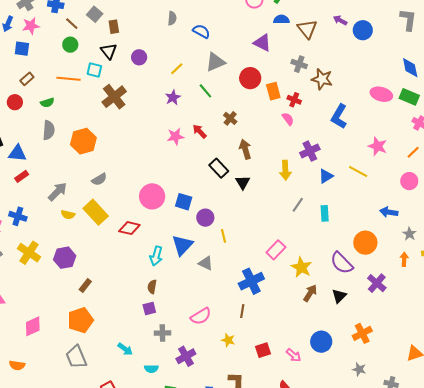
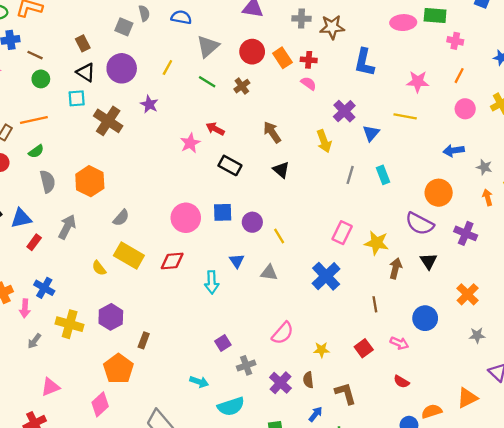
gray square: (95, 14) -> (124, 27), moved
purple circle: (139, 57) -> (122, 68), size x1.6
orange line: (69, 79) -> (34, 120), moved
purple star: (173, 97) -> (149, 104), moved
brown cross: (230, 118) -> (242, 86), moved, turned 32
black rectangle: (219, 168) -> (230, 165), moved
gray arrow: (58, 192) -> (67, 227), moved
yellow semicircle: (68, 215) -> (99, 268), turned 56
blue cross: (18, 216) -> (44, 288), turned 30
blue triangle: (182, 245) -> (237, 261), size x0.6
brown semicircle: (152, 287) -> (308, 380), moved
brown line: (242, 311) -> (375, 304), moved
orange pentagon: (80, 320) -> (118, 369), moved
cyan arrow: (125, 349) -> (199, 382), moved
cyan semicircle: (151, 369) -> (231, 406), moved, size x1.6

